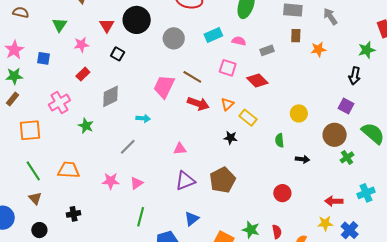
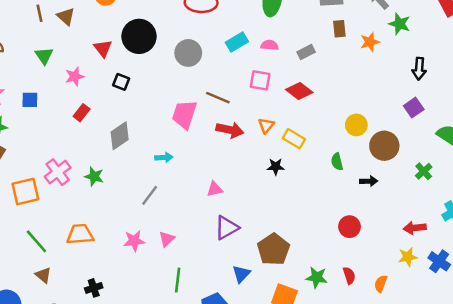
green star: (367, 50) -> (400, 24), moved, turned -30
pink cross: (59, 102) -> (58, 172), moved
purple square: (346, 106) -> (414, 108), turned 35
brown circle: (335, 135) -> (384, 146), moved
brown pentagon: (223, 180) -> (273, 249), moved

